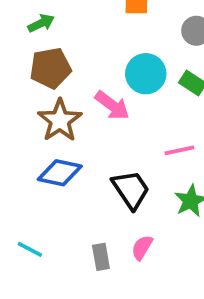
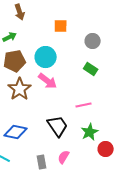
cyan circle: (146, 74) -> (46, 57), moved
blue diamond: (60, 173) -> (16, 132), moved

